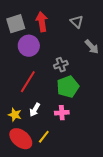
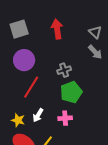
red arrow: (42, 22) -> (57, 29), moved
gray triangle: (77, 22) -> (95, 32), moved
purple circle: (29, 46) -> (24, 60), moved

